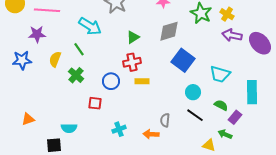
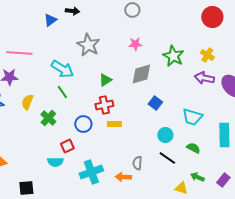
yellow cross: (227, 14) -> (207, 55), moved
green line: (79, 49) -> (62, 92), moved
blue square: (183, 60) -> (155, 103), size x0.6
red square: (95, 103) -> (67, 146), turned -32
purple rectangle: (235, 117) -> (223, 180), moved
cyan semicircle: (69, 128) -> (55, 162), moved
cyan cross: (119, 129) -> (91, 172), size x1.6

